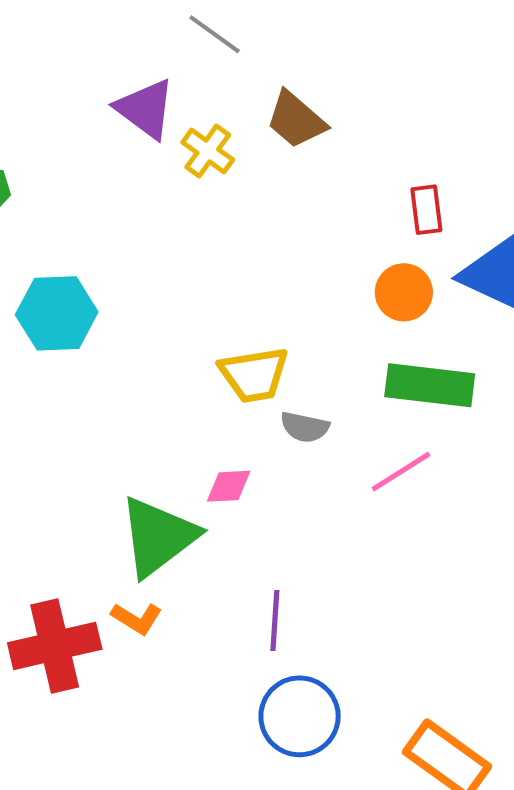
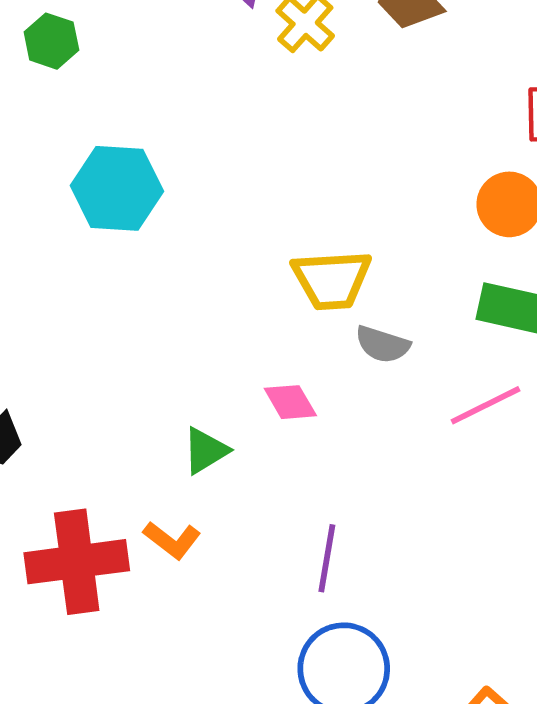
pink diamond: (229, 486) -> (290, 402), turned 57
green triangle: (158, 537) -> (205, 451), size x0.5

